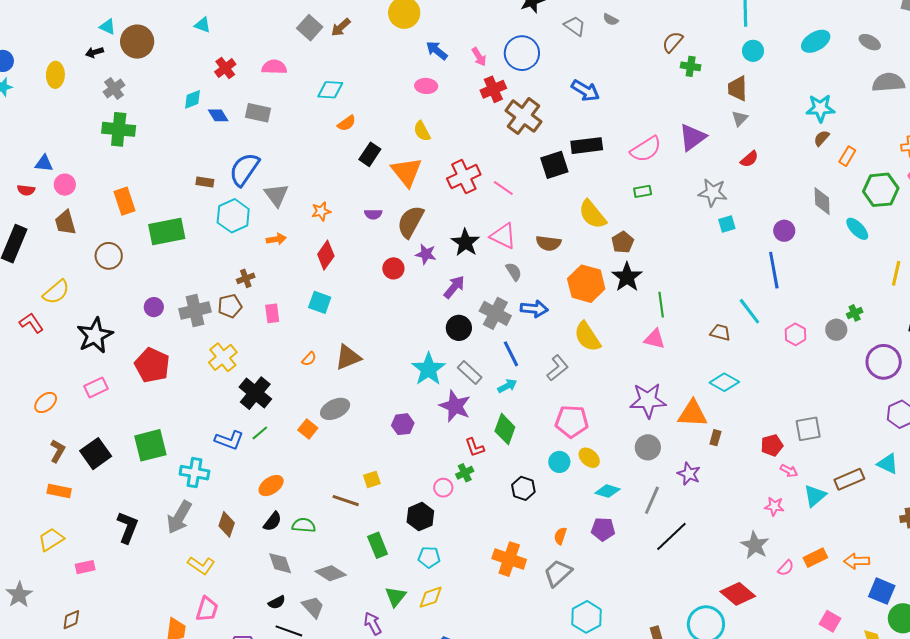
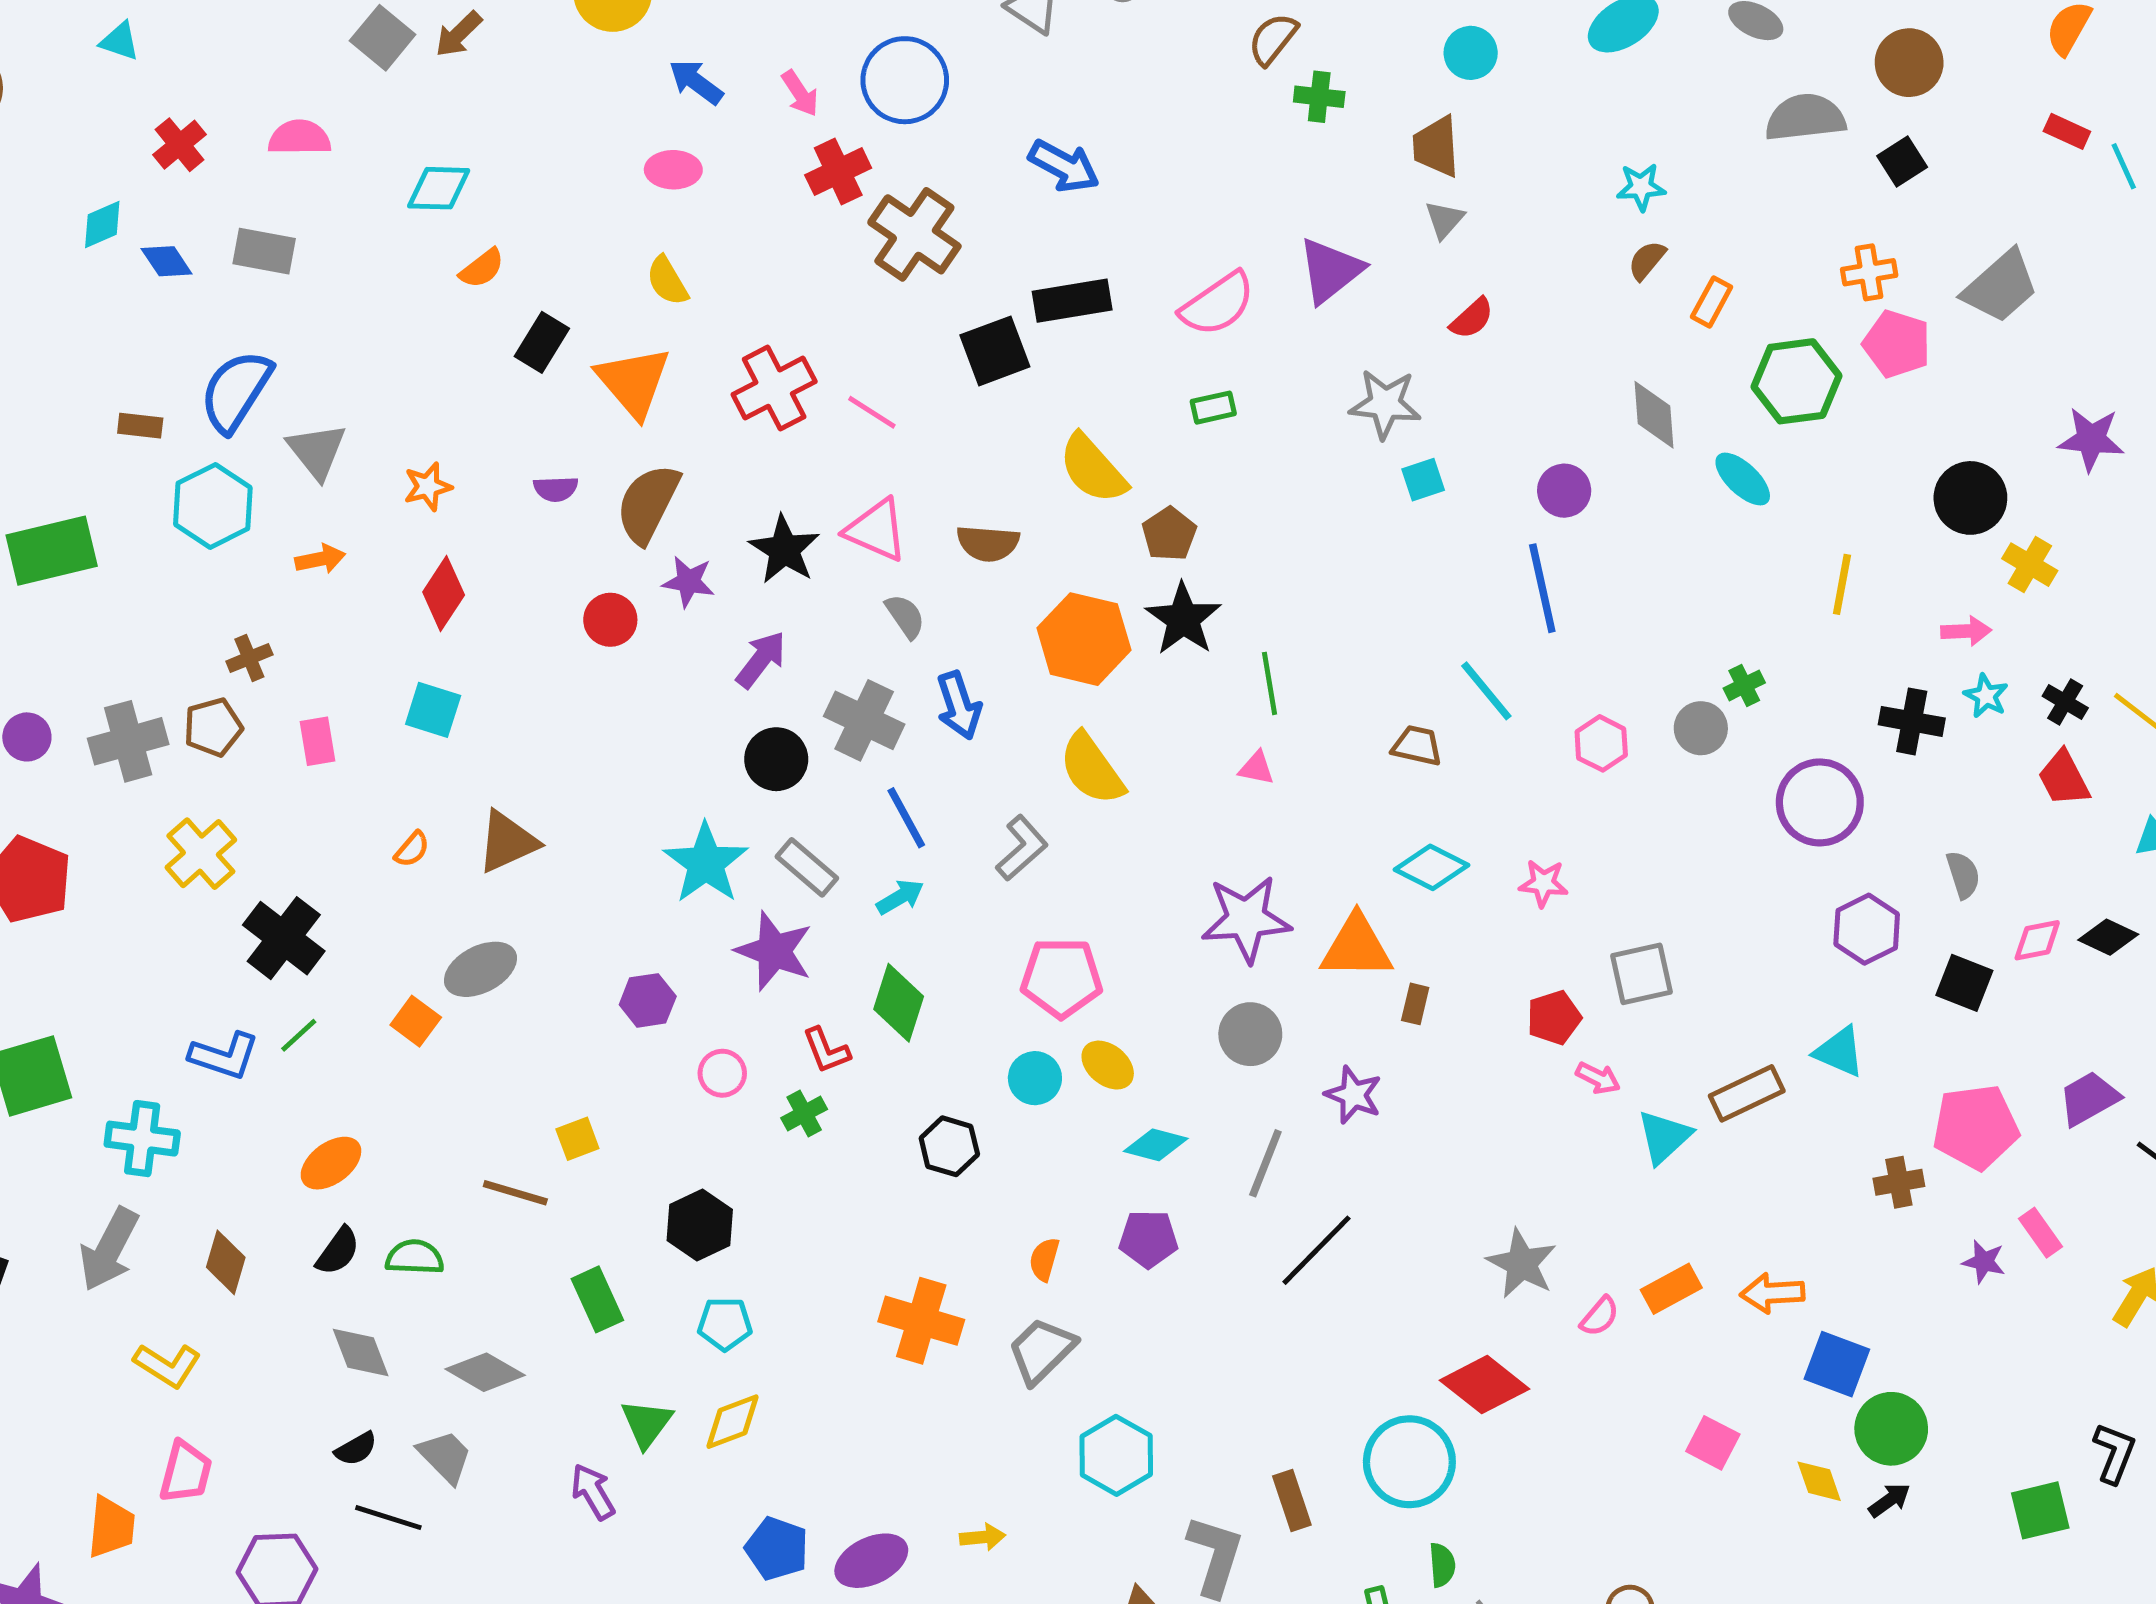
cyan star: (820, 108) -> (1641, 187), size x0.7
blue arrow: (534, 309) -> (959, 705), turned 68
pink triangle: (654, 339) -> (1256, 768), size x0.7
pink circle: (443, 488) -> (722, 1073), moved
pink star: (774, 506) -> (1543, 883), moved

